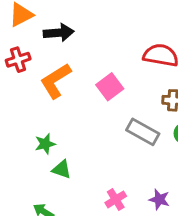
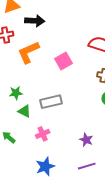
gray rectangle: (143, 132) -> (51, 102), moved, turned -50
pink cross: (116, 199) -> (43, 134), moved

